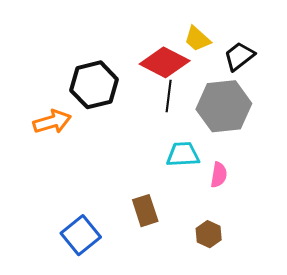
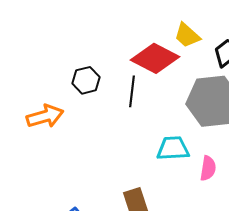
black hexagon: (94, 85) -> (86, 80), size x0.6
black line: (169, 96) -> (132, 91), moved

